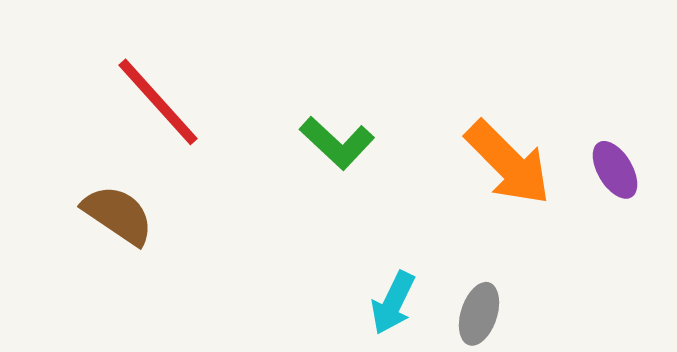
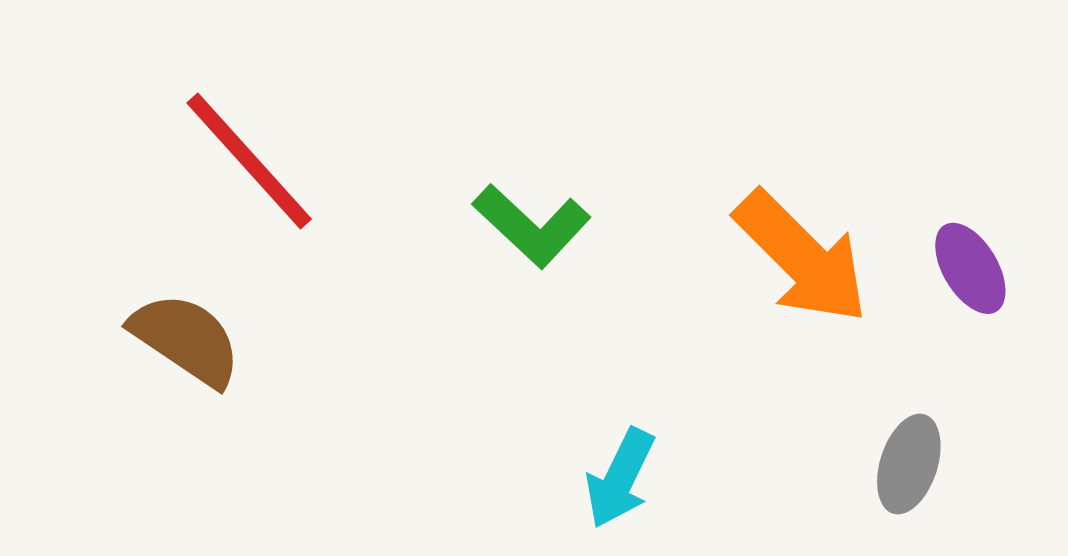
gray ellipse: (479, 314) -> (909, 464), moved

